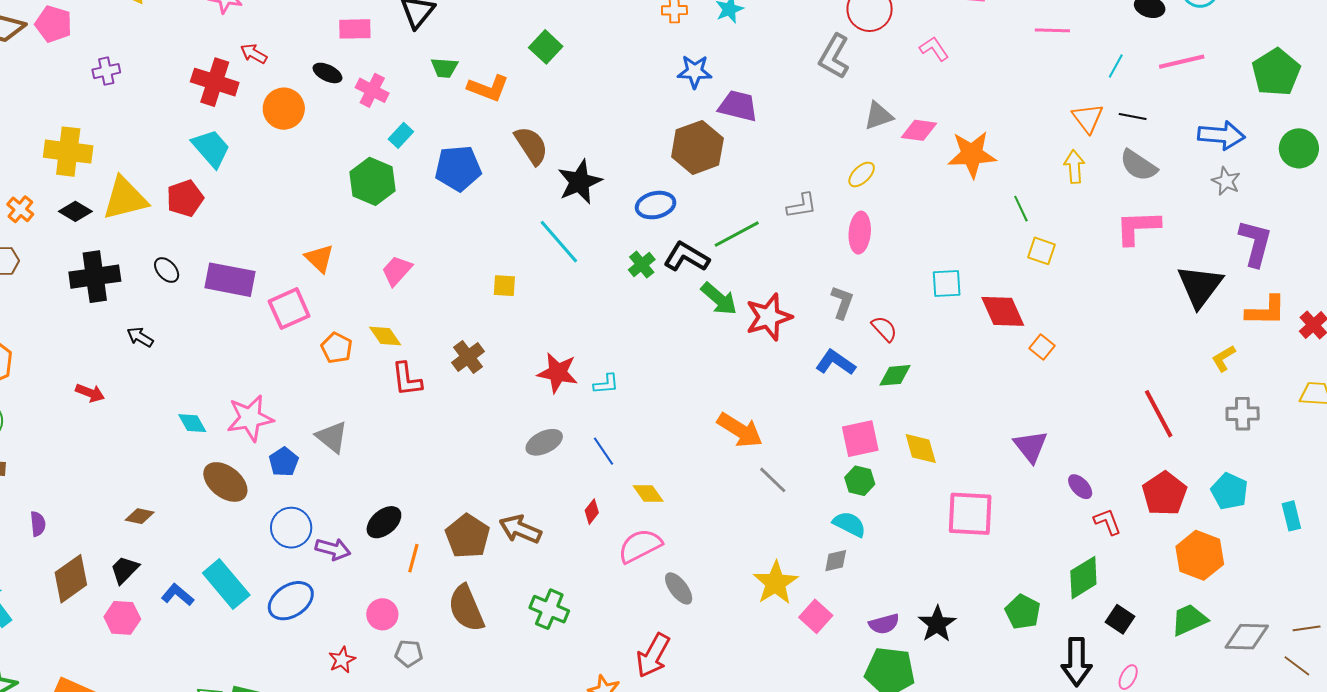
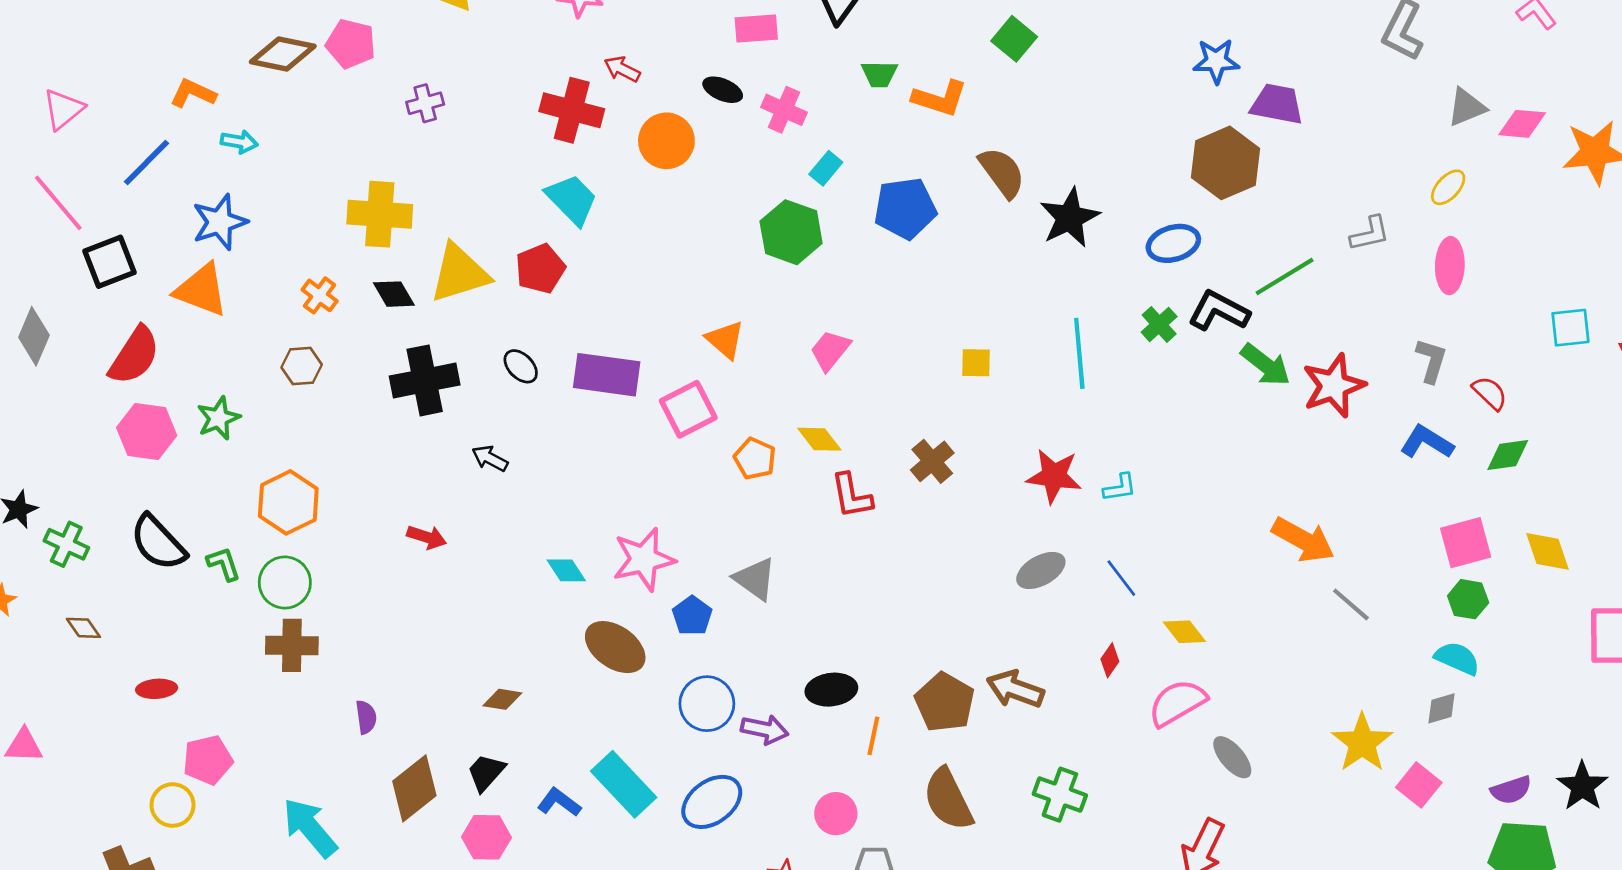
black diamond: (75, 211) -> (394, 294), turned 32
cyan line: (559, 242) -> (1079, 353), moved, turned 39
black ellipse: (384, 522) -> (831, 690), turned 36

